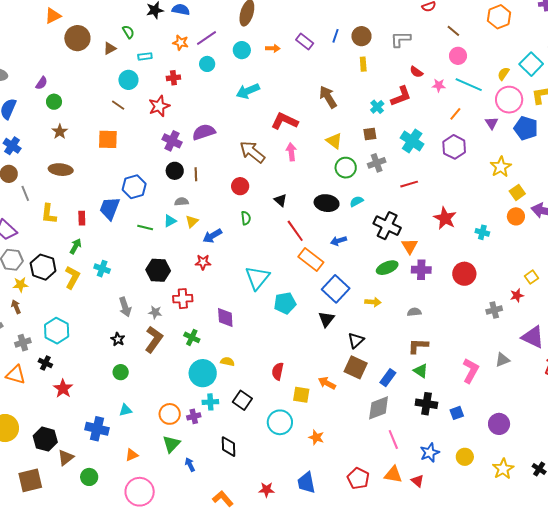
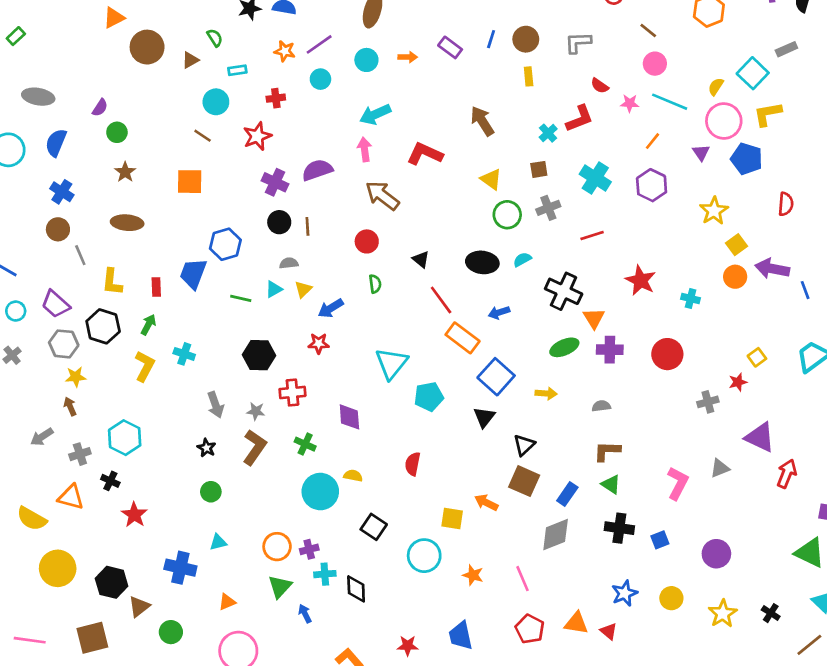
pink arrow: (291, 152) -> (365, 149), moved
black hexagon: (43, 267) -> (103, 326), moved
red semicircle: (278, 371) -> (413, 464), moved
cyan cross: (210, 402) -> (325, 574), moved
pink line: (393, 440) -> (522, 579), moved

